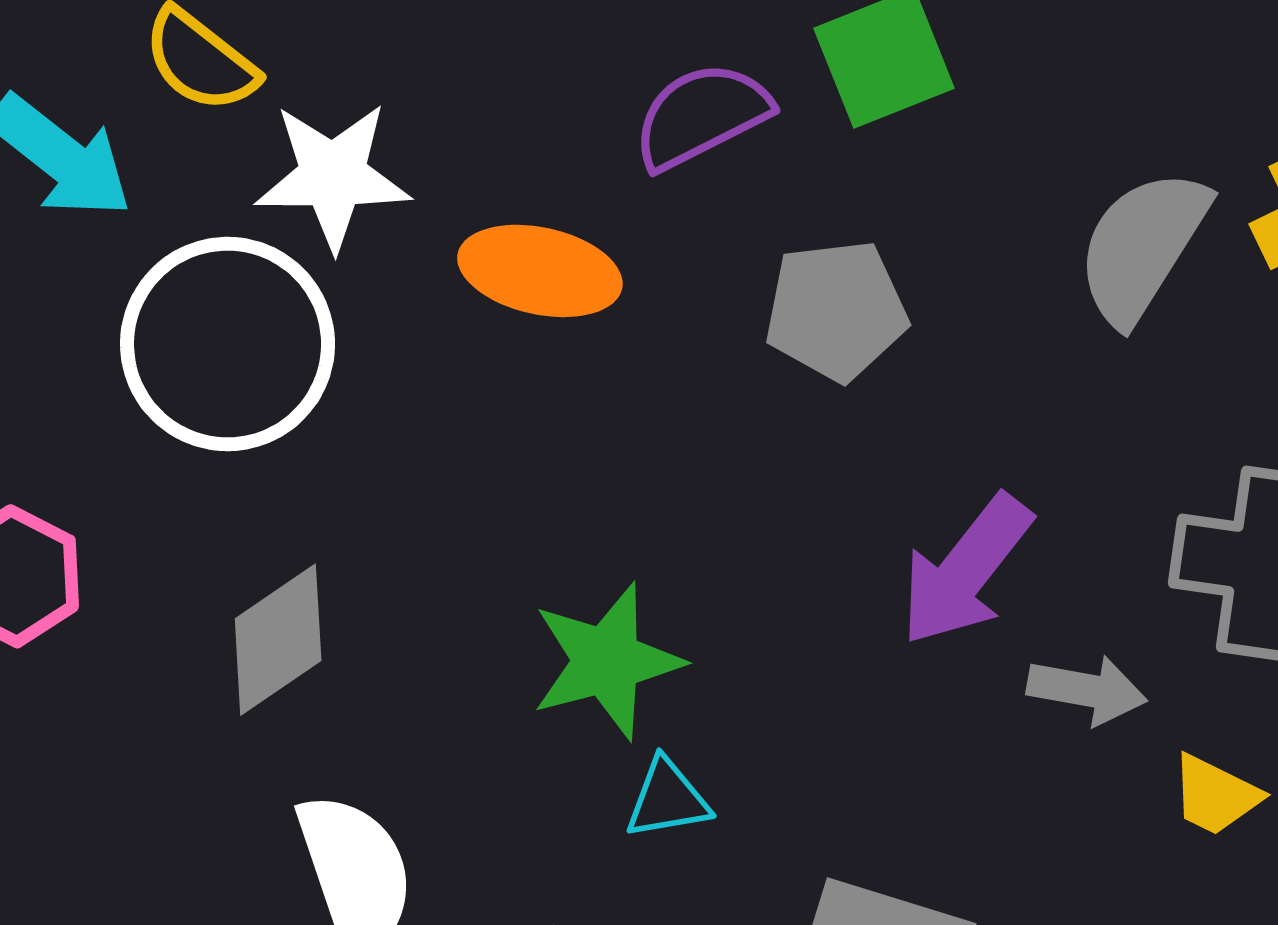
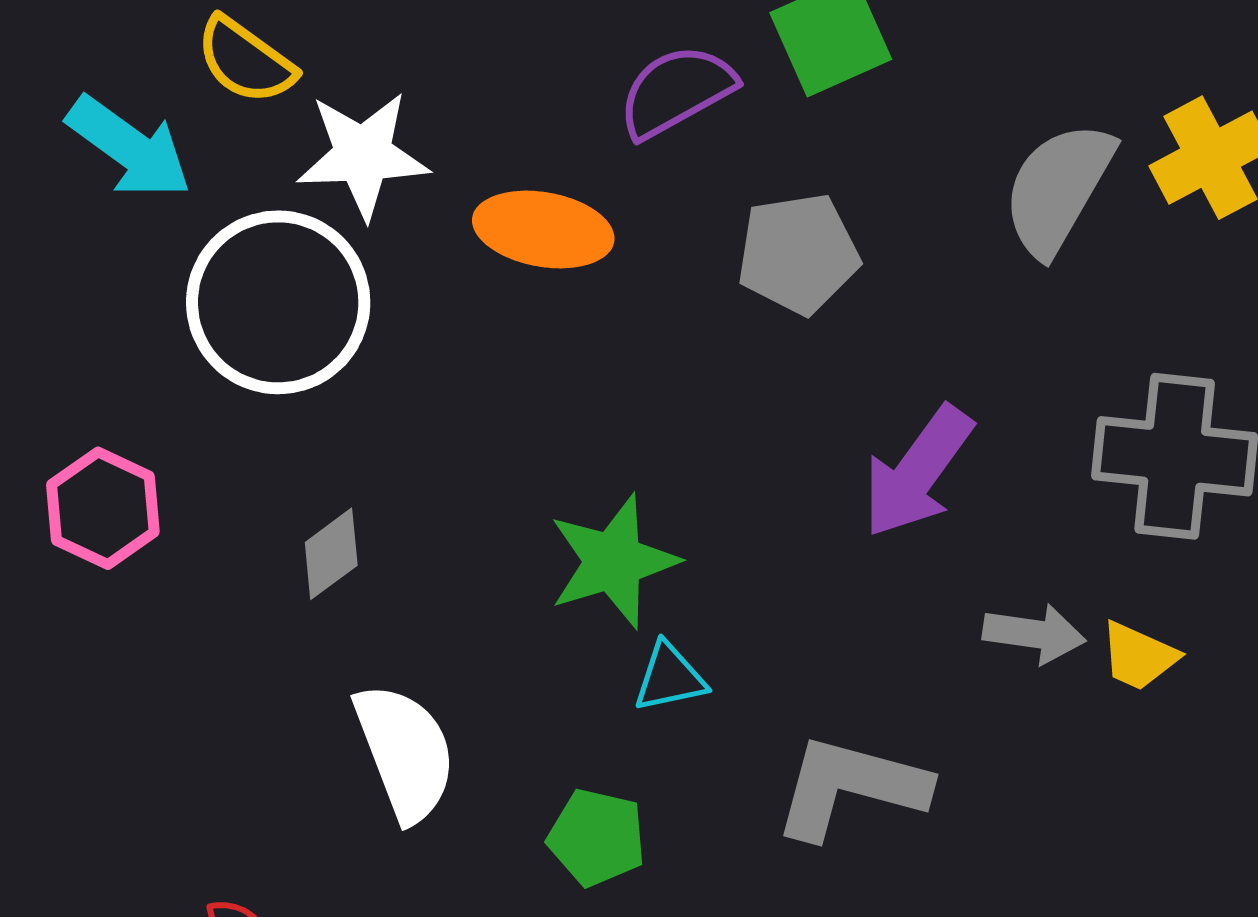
gray diamond: (278, 640) -> (331, 554), size x0.7
gray arrow: (1087, 690) -> (1034, 634), moved

